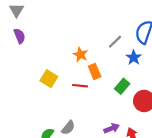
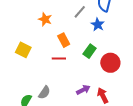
orange star: (80, 55) -> (45, 19), moved
red line: (80, 86) -> (59, 58), moved

